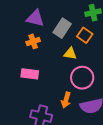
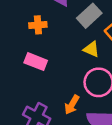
orange cross: (33, 41) -> (38, 25), moved

